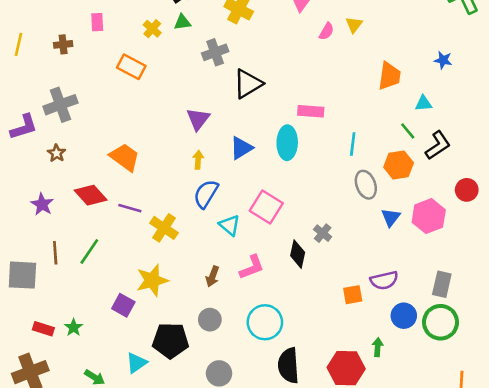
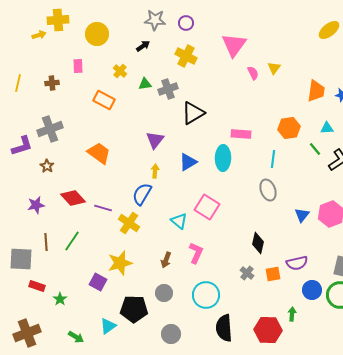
green triangle: (182, 22) -> (145, 84), moved
pink semicircle: (326, 31) -> (253, 73), turned -56
orange trapezoid: (389, 76) -> (316, 91), moved
orange trapezoid: (125, 157) -> (99, 153), moved
orange hexagon: (399, 165) -> (289, 128), moved
gray ellipse: (366, 185) -> (268, 190), moved
blue semicircle: (206, 194) -> (142, 194), moved
purple star: (42, 204) -> (36, 205), turned 30
gray cross: (323, 233) -> (247, 273), moved
black diamond: (298, 254) -> (258, 243), moved
pink L-shape: (252, 267) -> (196, 253), turned -45
red rectangle: (43, 329) -> (37, 286), moved

